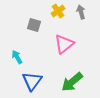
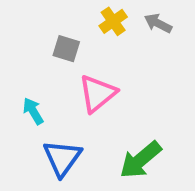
gray arrow: (81, 12) -> (158, 23), turned -48
pink triangle: (64, 44) -> (98, 94), moved

